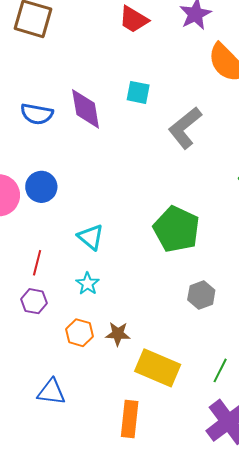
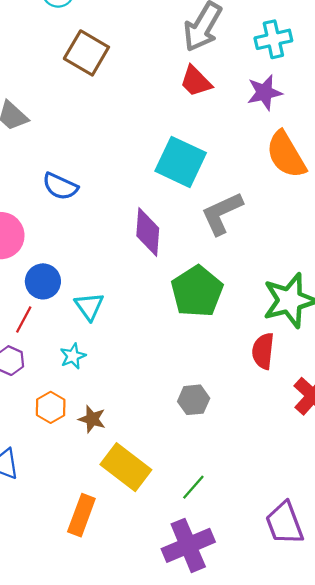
cyan square: (138, 92) -> (181, 162), size x1.8
purple diamond: (86, 109) -> (148, 232), moved
blue semicircle: (37, 114) -> (60, 186), moved
blue circle: (41, 187) -> (43, 281), moved
green pentagon: (176, 229) -> (197, 291), moved

